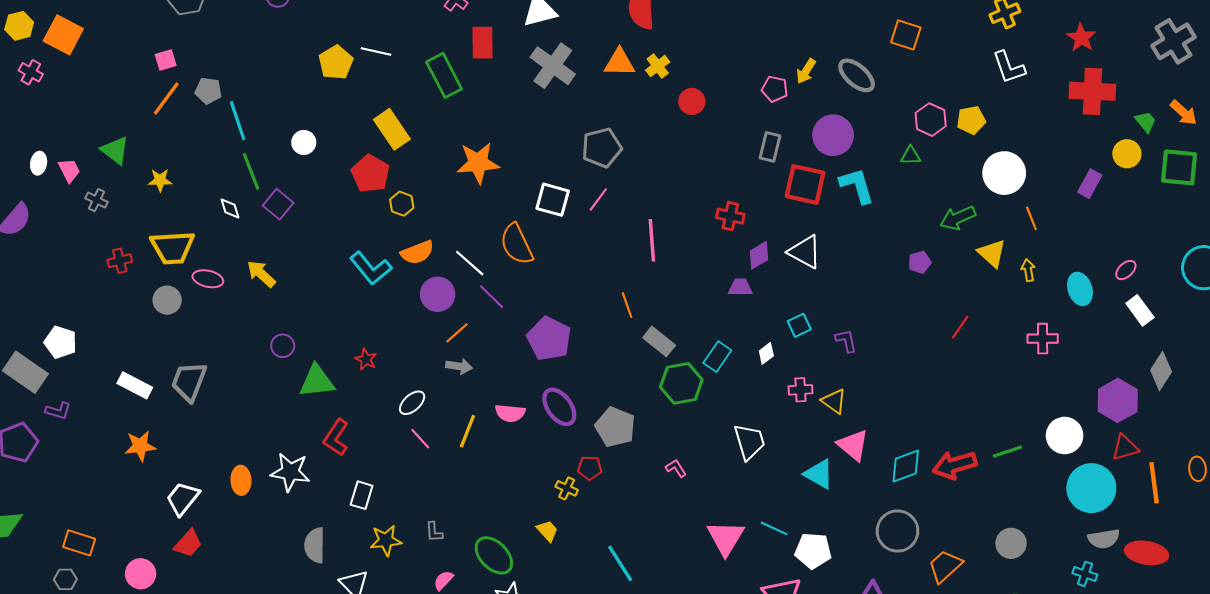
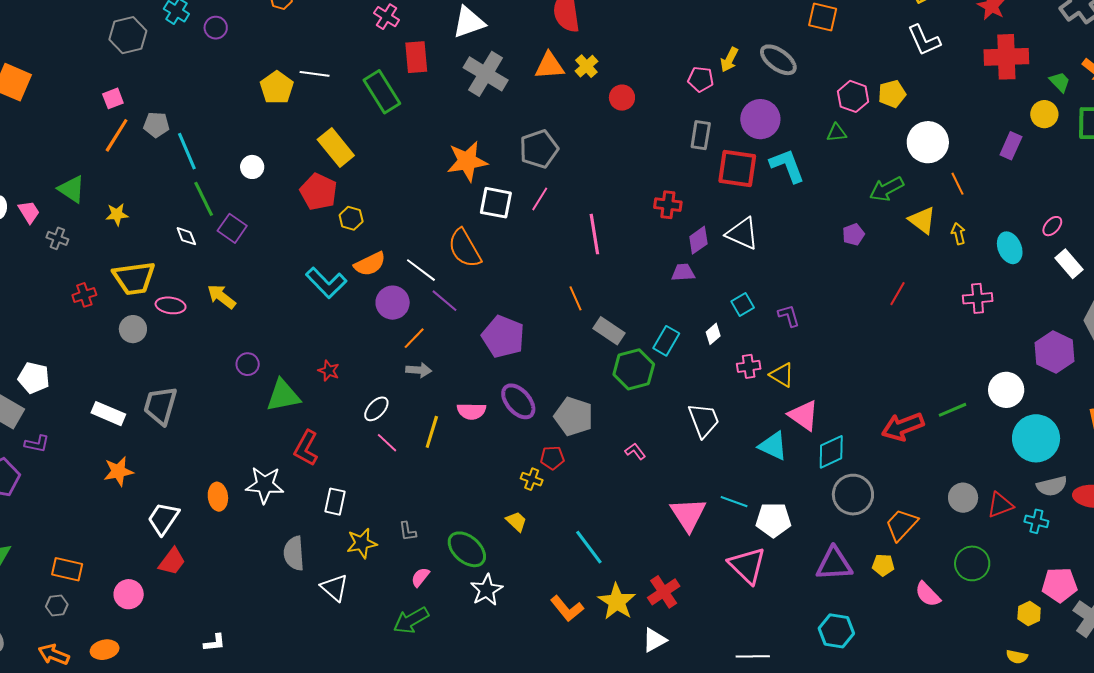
orange star: (478, 163) -> (467, 161), moved
red triangle: (1125, 448) -> (1000, 505), moved
cyan diamond: (906, 466) -> (831, 452), moved

